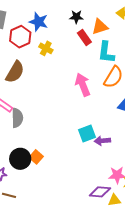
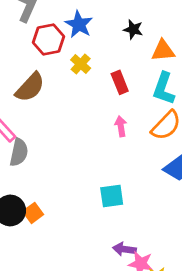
red rectangle: (84, 37) -> (120, 82), moved
pink arrow: (83, 85) -> (121, 126), size x0.6
purple arrow: (102, 141) -> (124, 249), moved

